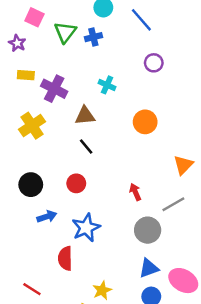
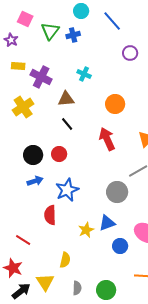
purple circle: (154, 63) -> (130, 53), moved
black circle: (31, 185) -> (33, 155), moved
red arrow: (135, 192) -> (107, 139), moved, size x1.6
blue triangle: (149, 268) -> (107, 223), moved
yellow star: (102, 290) -> (86, 230), moved

